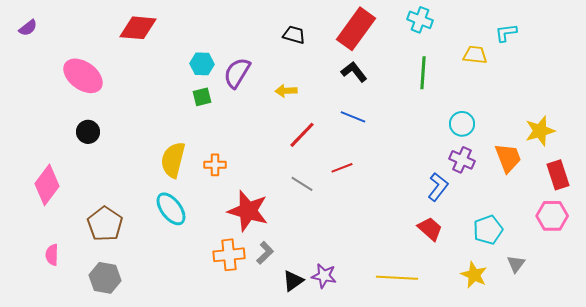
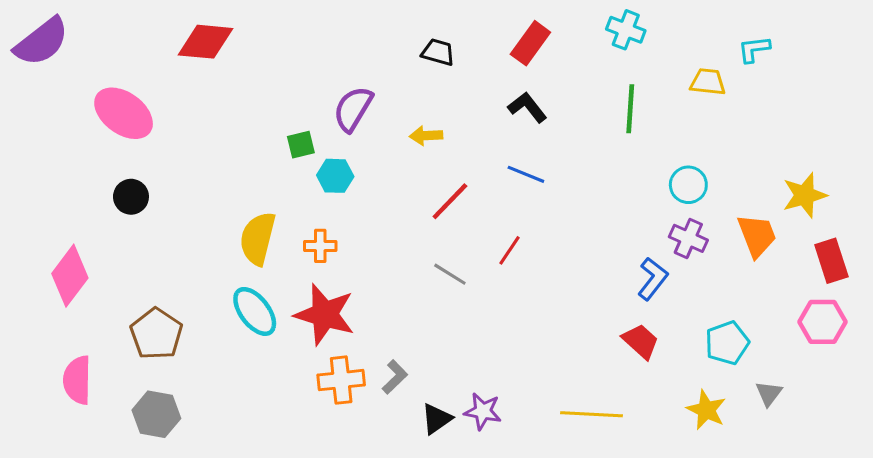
purple semicircle: (28, 28) -> (42, 42), size x2.0
red rectangle: (356, 29) -> (530, 43), size x0.7
cyan hexagon: (202, 64) -> (335, 176), moved
red line: (342, 168) -> (510, 250), turned -35
red star: (248, 211) -> (325, 314), moved
pink semicircle: (52, 255) -> (77, 380), size x1.5

